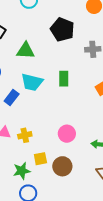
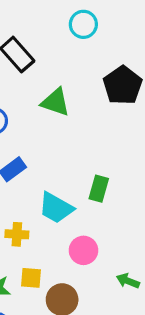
green rectangle: (64, 79) -> (99, 189), moved
cyan trapezoid: (32, 82) -> (56, 208), moved

